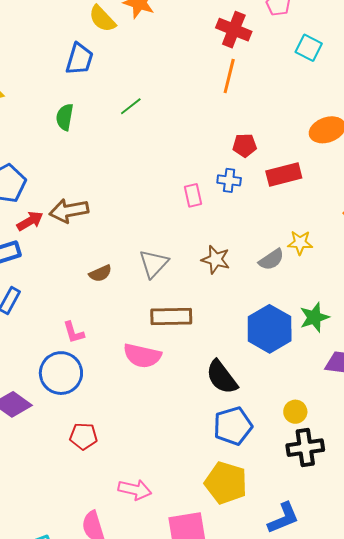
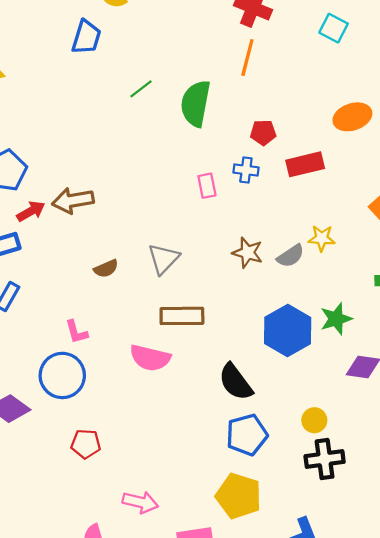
green semicircle: (65, 117) -> (196, 104), moved, size x1.6
brown star: (216, 260) -> (248, 253), moved

